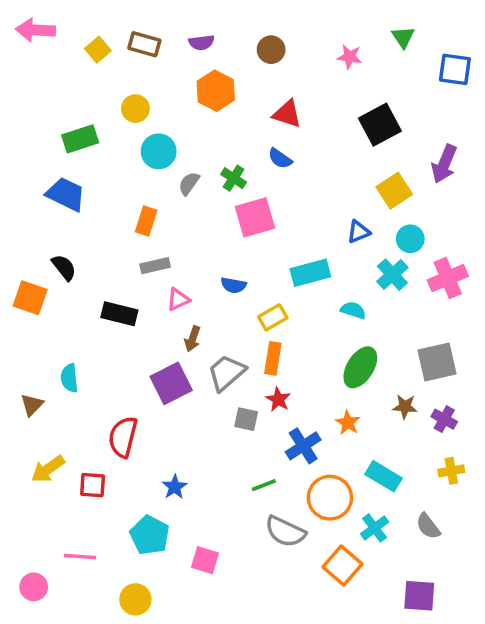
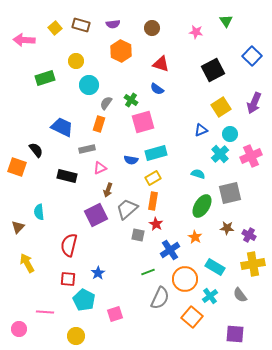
pink arrow: (35, 30) -> (24, 40), moved
blue square: (455, 69) -> (252, 56), moved, turned 36
purple arrow: (444, 164) -> (254, 103), moved
blue trapezoid: (66, 194) -> (62, 127), moved
orange rectangle: (146, 221) -> (99, 124), moved
cyan rectangle: (310, 273) -> (156, 153), moved
gray square: (437, 362) -> (230, 193), moved
yellow arrow: (48, 469) -> (27, 263), turned 96
yellow cross: (451, 471) -> (253, 264), size x1.6
red square: (93, 485) -> (68, 279), moved
gray semicircle: (285, 532) -> (160, 298), turned -90
pink square: (205, 560) -> (115, 314), turned -35

